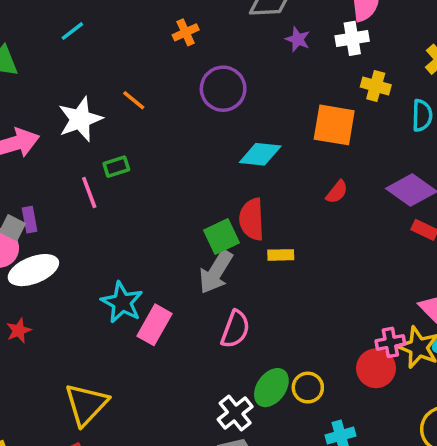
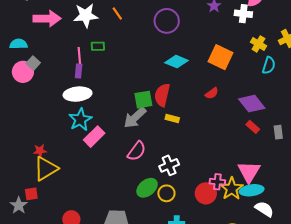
yellow cross: (376, 86) -> (258, 44), moved
purple rectangle: (30, 220) -> (79, 71), moved
white ellipse: (33, 270) -> (78, 94), moved
red star: (19, 331) -> (40, 151), moved
white cross: (235, 413) -> (169, 165), moved

